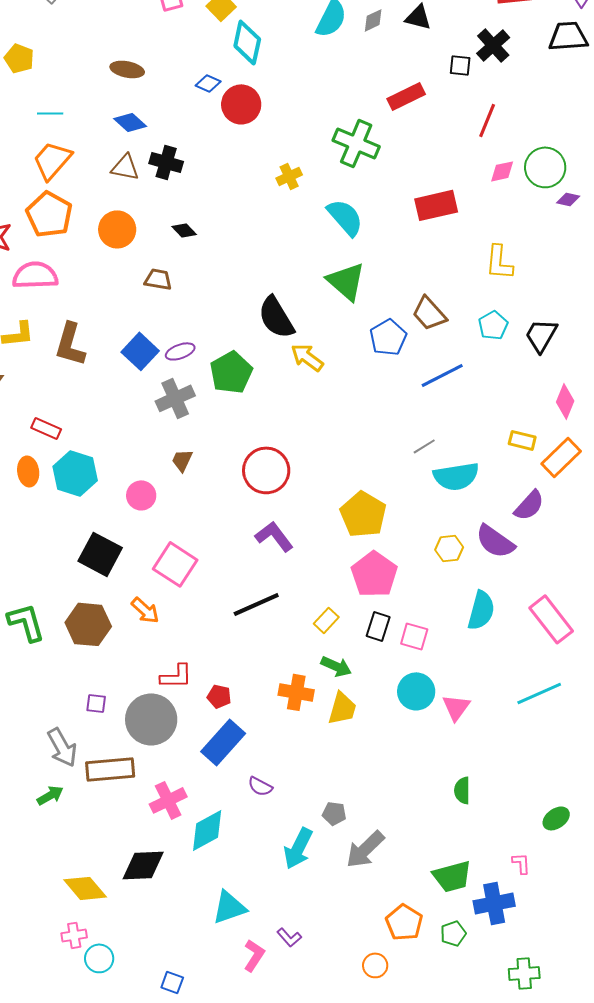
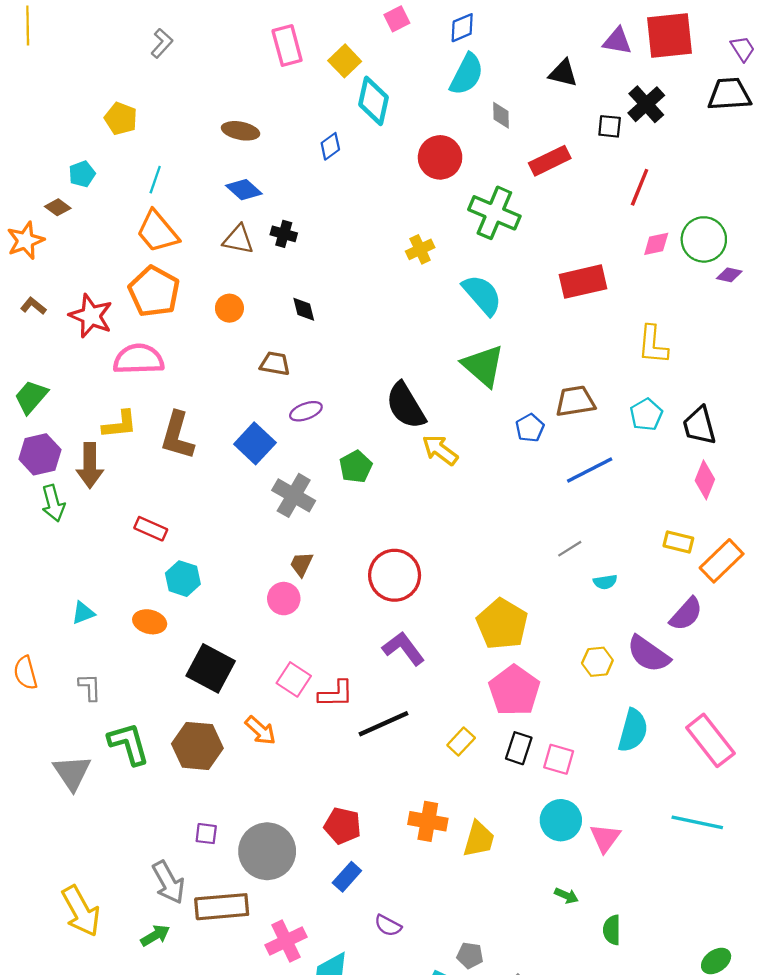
gray diamond: (373, 20) -> (501, 115), moved, turned -65
blue diamond: (208, 83) -> (330, 146), turned -60
red circle: (241, 104) -> (440, 157), moved
cyan line: (50, 113) -> (155, 180), turned -70
orange trapezoid: (52, 160) -> (157, 232), turned -81
black cross: (166, 162) -> (284, 234), size x0.7
orange circle: (117, 229) -> (229, 308), size x0.7
black diamond: (184, 230) -> (304, 309), turned 30
brown trapezoid: (429, 313) -> (575, 401), turned 123
black trapezoid: (541, 335) -> (699, 426), turned -45
blue pentagon: (388, 337) -> (530, 428), size x0.7
purple ellipse: (180, 351) -> (306, 411), moved
green pentagon: (231, 372) -> (356, 467), size x0.7
gray cross: (175, 398) -> (294, 495), turned -36
pink diamond: (565, 401) -> (705, 480), moved
orange ellipse: (28, 471) -> (150, 622), moved, turned -68
cyan hexagon: (75, 473) -> (183, 579), size x0.7
cyan semicircle: (456, 476) -> (605, 582), size x0.5
pink circle: (141, 495) -> (284, 599), moved
pink square: (175, 564) -> (294, 679), size x0.7
green arrow: (336, 666) -> (566, 896), moved, size x0.7
red L-shape: (176, 676) -> (336, 694), moved
cyan line: (539, 693) -> (697, 822), turned 36
red pentagon: (219, 696) -> (342, 826), size x1.4
blue rectangle: (223, 742) -> (347, 877), size x0.6

